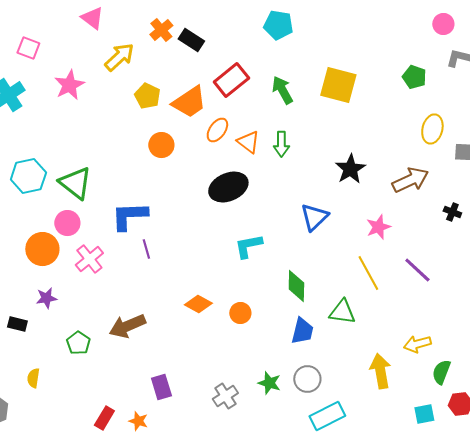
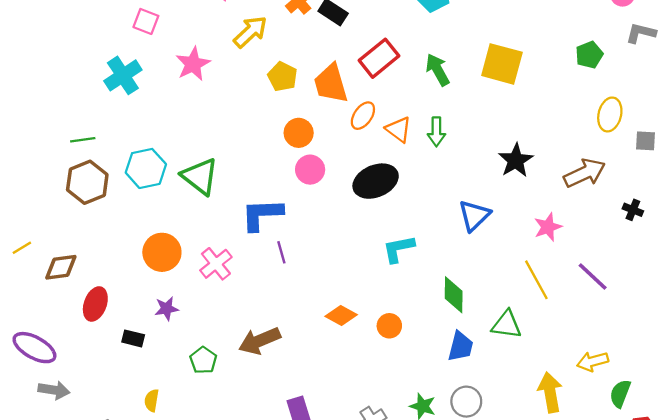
green pentagon: (414, 77) -> (589, 55), turned 30
orange trapezoid: (189, 102) -> (331, 83), turned 108
pink circle: (67, 223) -> (310, 170), moved

